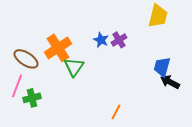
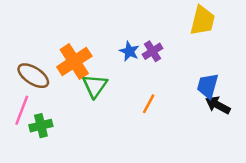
orange line: (116, 112) -> (149, 104), moved

